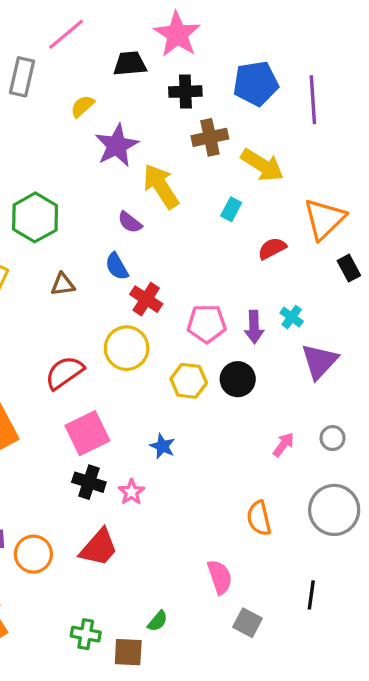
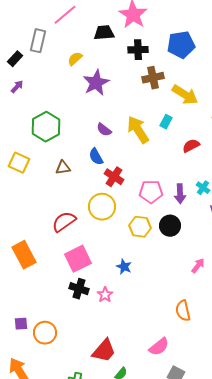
yellow arrow: (161, 186) -> (138, 130), moved
red trapezoid: (99, 548) -> (104, 351), moved
pink semicircle: (220, 577) -> (159, 347), turned 70

